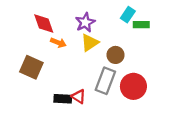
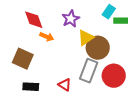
yellow triangle: (90, 43) -> (86, 38), moved
brown circle: (115, 55) -> (98, 48), size x1.5
black rectangle: (63, 99) -> (31, 87), moved

